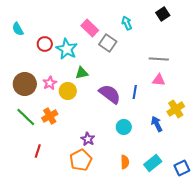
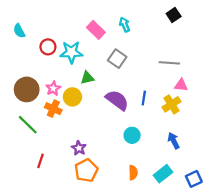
cyan arrow: (127, 23) -> (125, 25), moved
gray square: (108, 43) -> (117, 59), moved
cyan star: (67, 49) -> (71, 52), turned -30
pink triangle: (159, 80) -> (181, 85), moved
yellow cross: (176, 109) -> (171, 104), moved
orange cross: (50, 116) -> (53, 109), moved, turned -35
blue arrow: (157, 124) -> (174, 141), moved
purple star: (88, 139) -> (79, 148), moved

